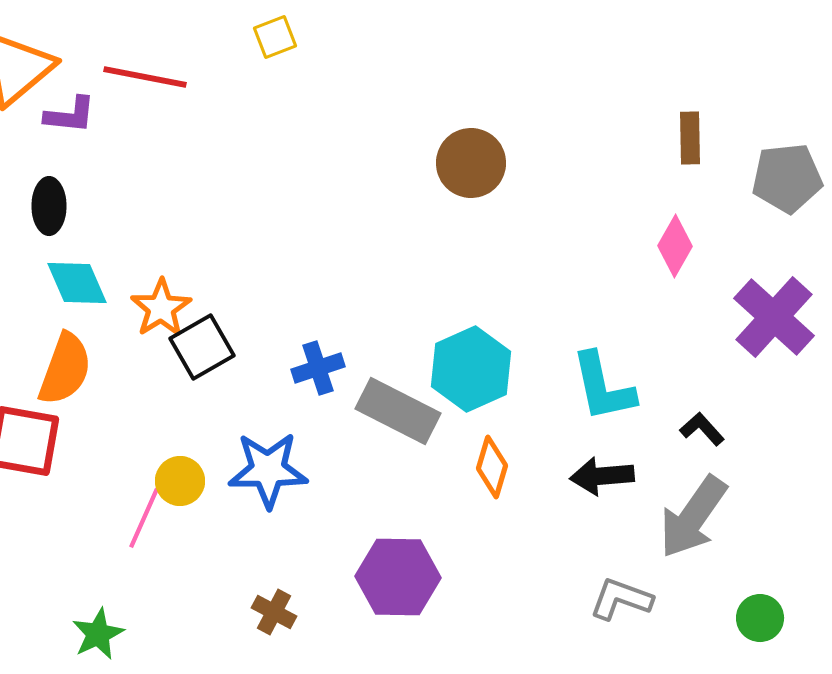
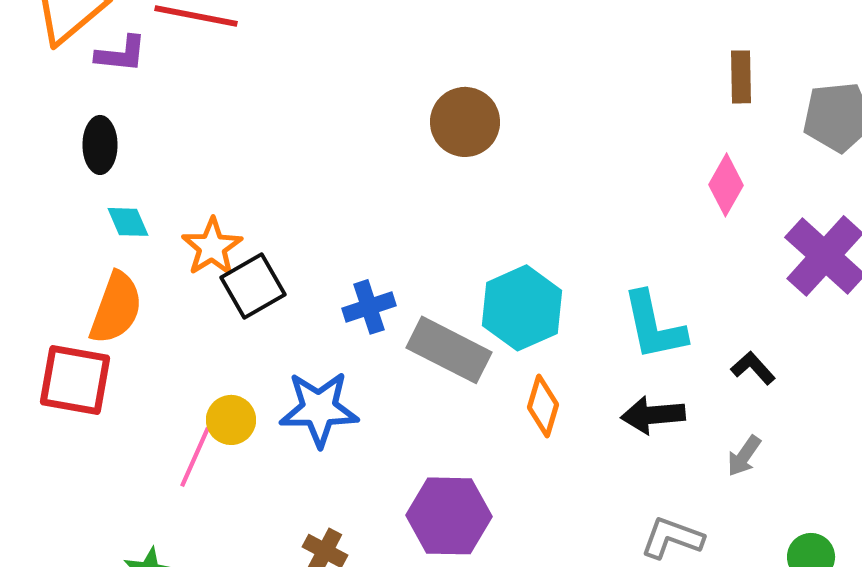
brown circle: (471, 163) -> (465, 122), moved
cyan diamond: (77, 283) -> (128, 222), size x0.7
gray arrow: (693, 517) -> (744, 456), size x0.5

